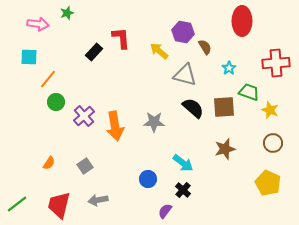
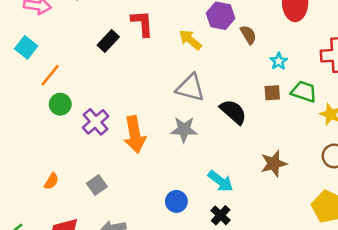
cyan square: (29, 57) -> (26, 47), turned 36
gray triangle: (185, 75) -> (190, 88), moved
brown square: (224, 107) -> (272, 93), moved, size x0.6

